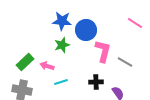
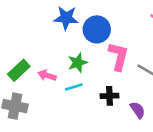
green star: (62, 45) -> (78, 63), moved
cyan line: (61, 82) -> (74, 87), moved

